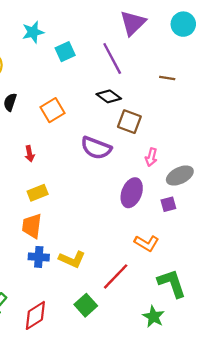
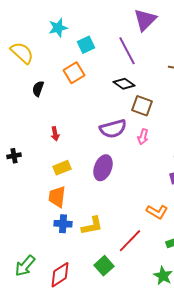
orange square: (53, 110) -> (74, 73), moved
purple semicircle: (96, 148) -> (113, 129), turned -36
pink arrow: (151, 157) -> (143, 137), moved
purple ellipse: (132, 193) -> (103, 168), moved
yellow L-shape: (72, 259) -> (92, 226), turned -35

